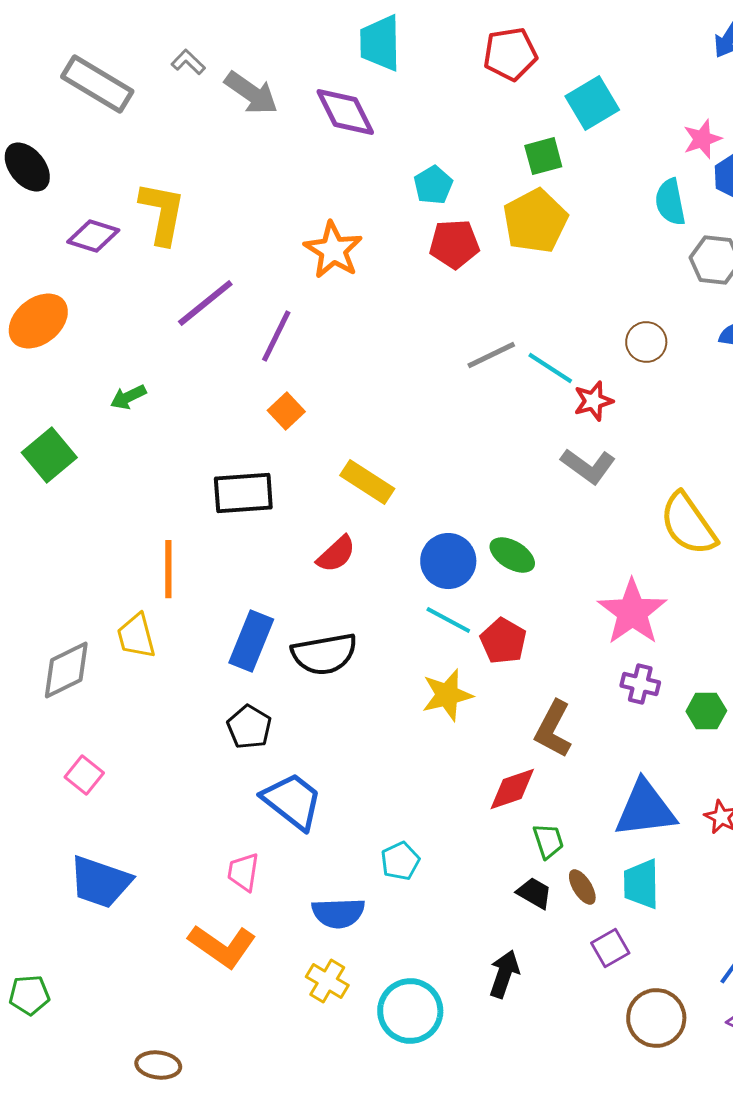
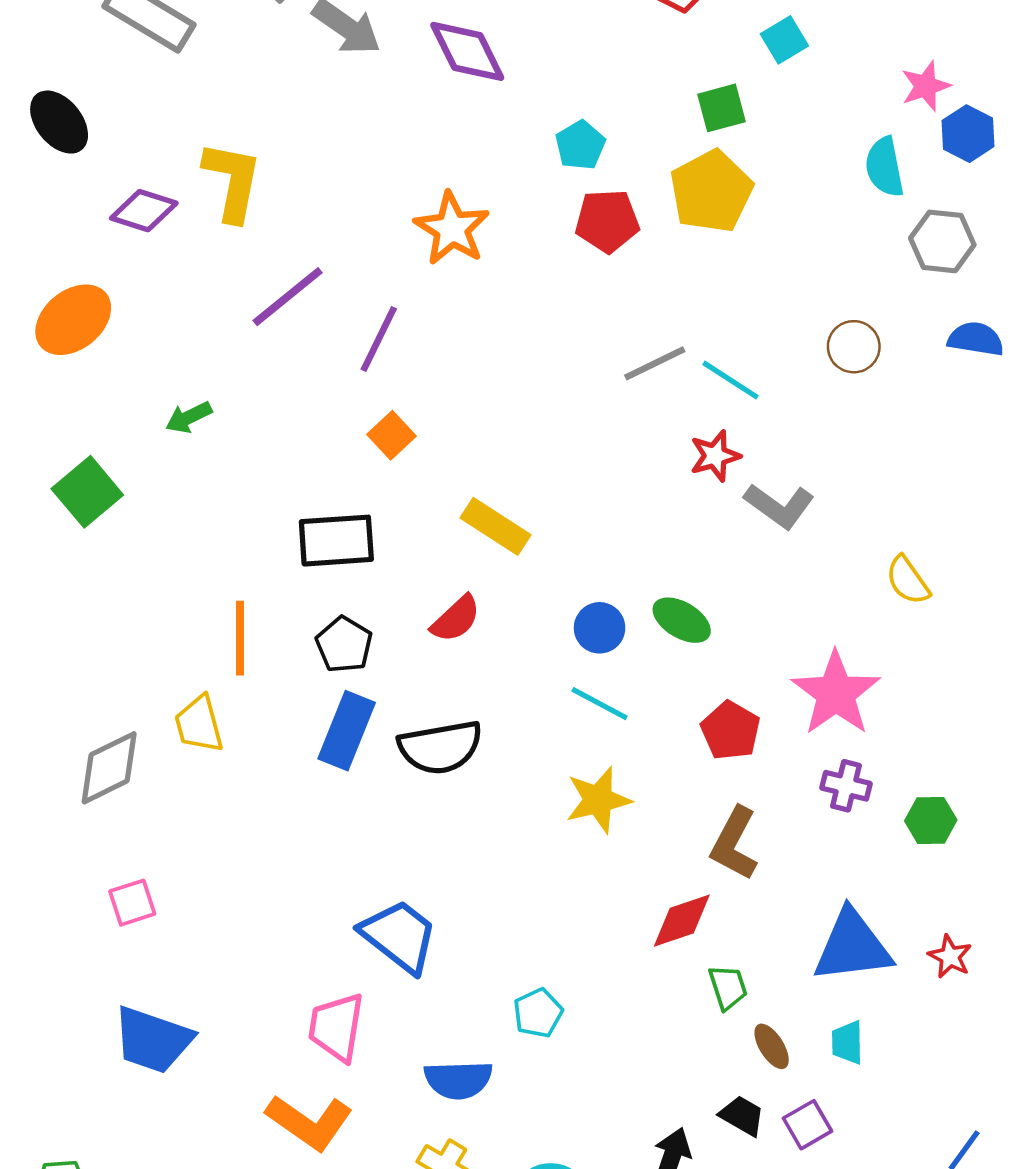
cyan square: (592, 103) -> (784, 40), size x0.7
red star: (593, 401) -> (715, 456), moved
yellow semicircle: (688, 524) -> (908, 580), size x0.6
blue circle: (448, 561) -> (600, 628), size x0.7
red pentagon: (503, 641) -> (730, 731), moved
black pentagon: (249, 727) -> (344, 645), moved
pink square: (84, 775) -> (132, 903), turned 33
pink trapezoid: (243, 872) -> (336, 1027), size x1.4
cyan trapezoid: (641, 884) -> (847, 1043), size x0.7
black trapezoid: (534, 893) -> (742, 1116), moved

